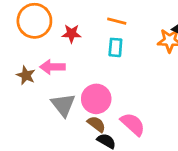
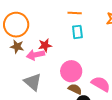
red star: (72, 34) -> (45, 45), moved
brown star: (26, 75) -> (17, 47), moved
gray triangle: (63, 105) -> (33, 82), moved

